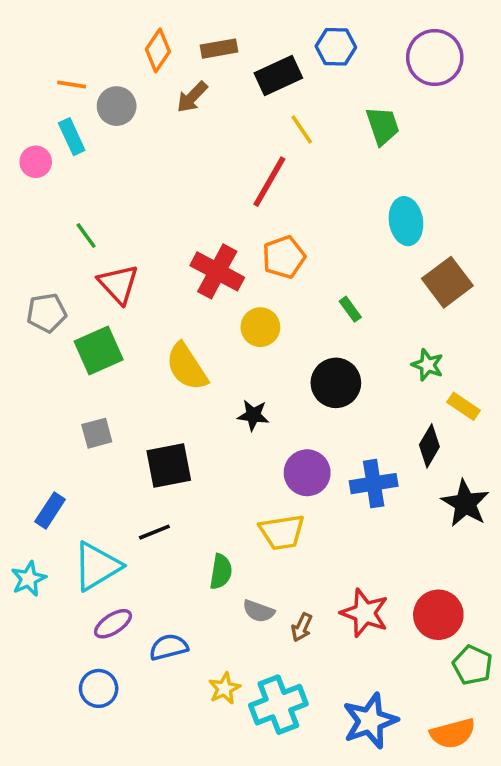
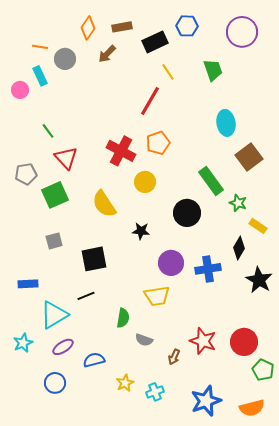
green rectangle: (350, 309) -> (211, 181), moved, size x2.0
blue rectangle: (50, 510) -> (28, 284), turned 54
cyan star: (29, 579) -> (23, 343), moved
brown arrow: (302, 627) -> (174, 357), moved
cyan cross: (278, 705) -> (155, 392), size x0.6

